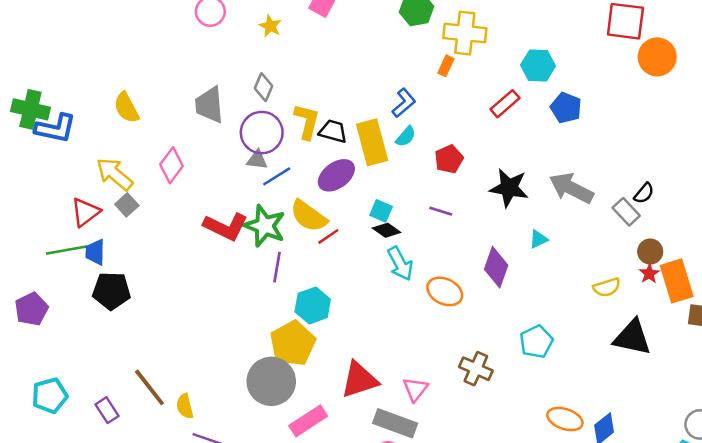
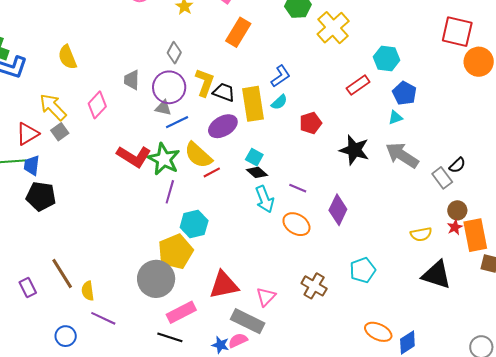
yellow cross: (465, 33) -> (333, 28), turned 36
orange rectangle: (446, 66) -> (238, 32), moved, size x1.8
gray trapezoid: (209, 105) -> (132, 80), moved, size x0.7
purple line: (441, 211) -> (298, 188), moved
cyan triangle: (538, 239) -> (395, 118), moved

